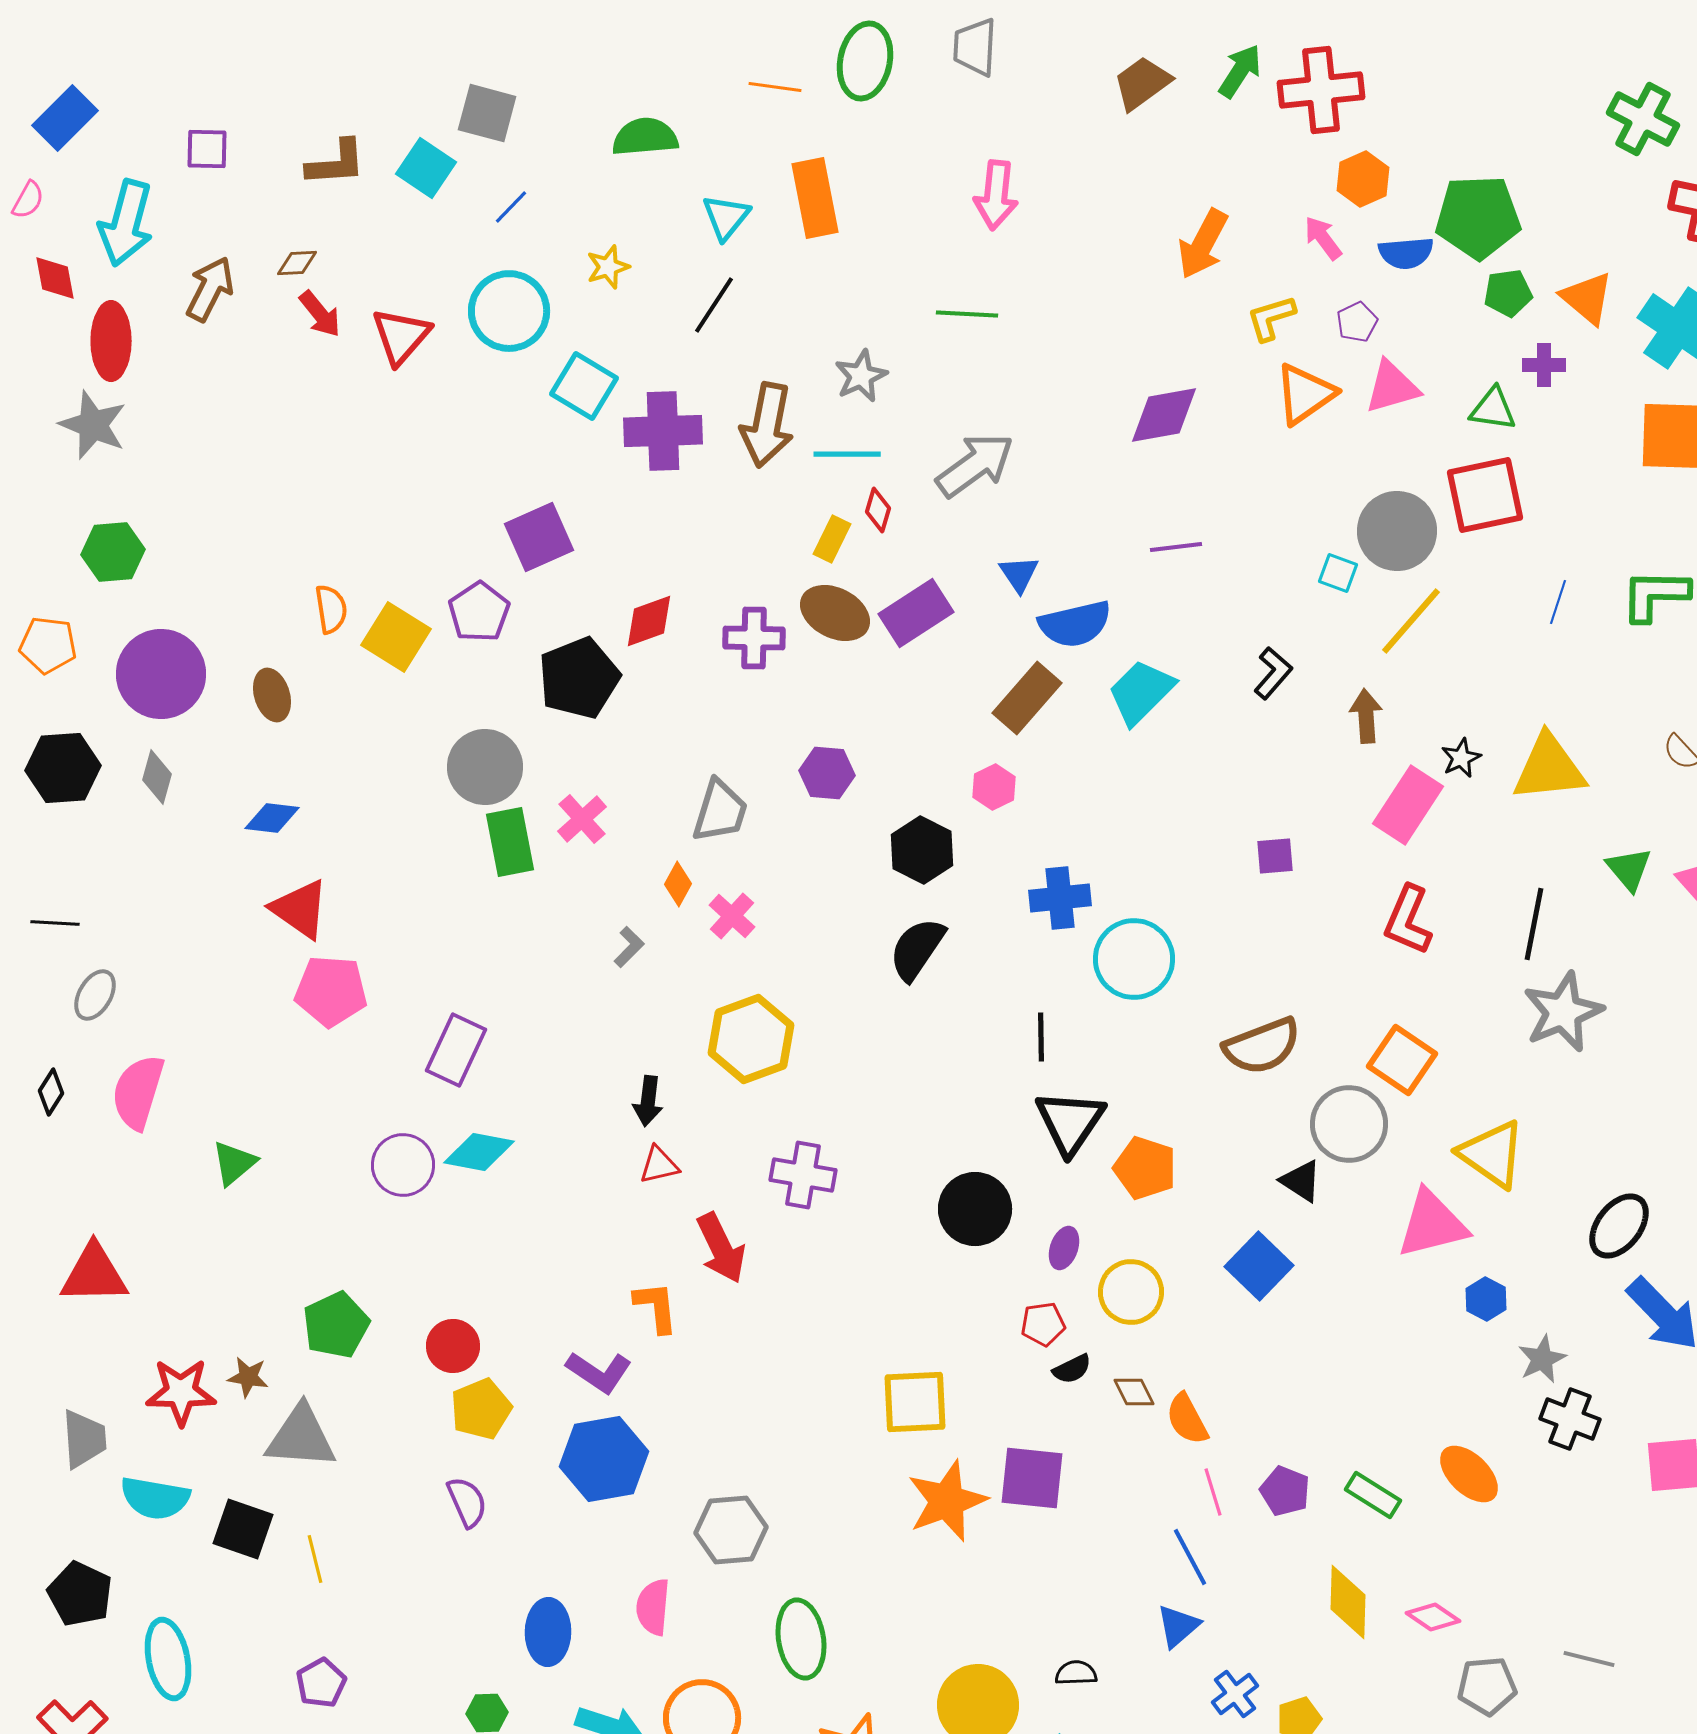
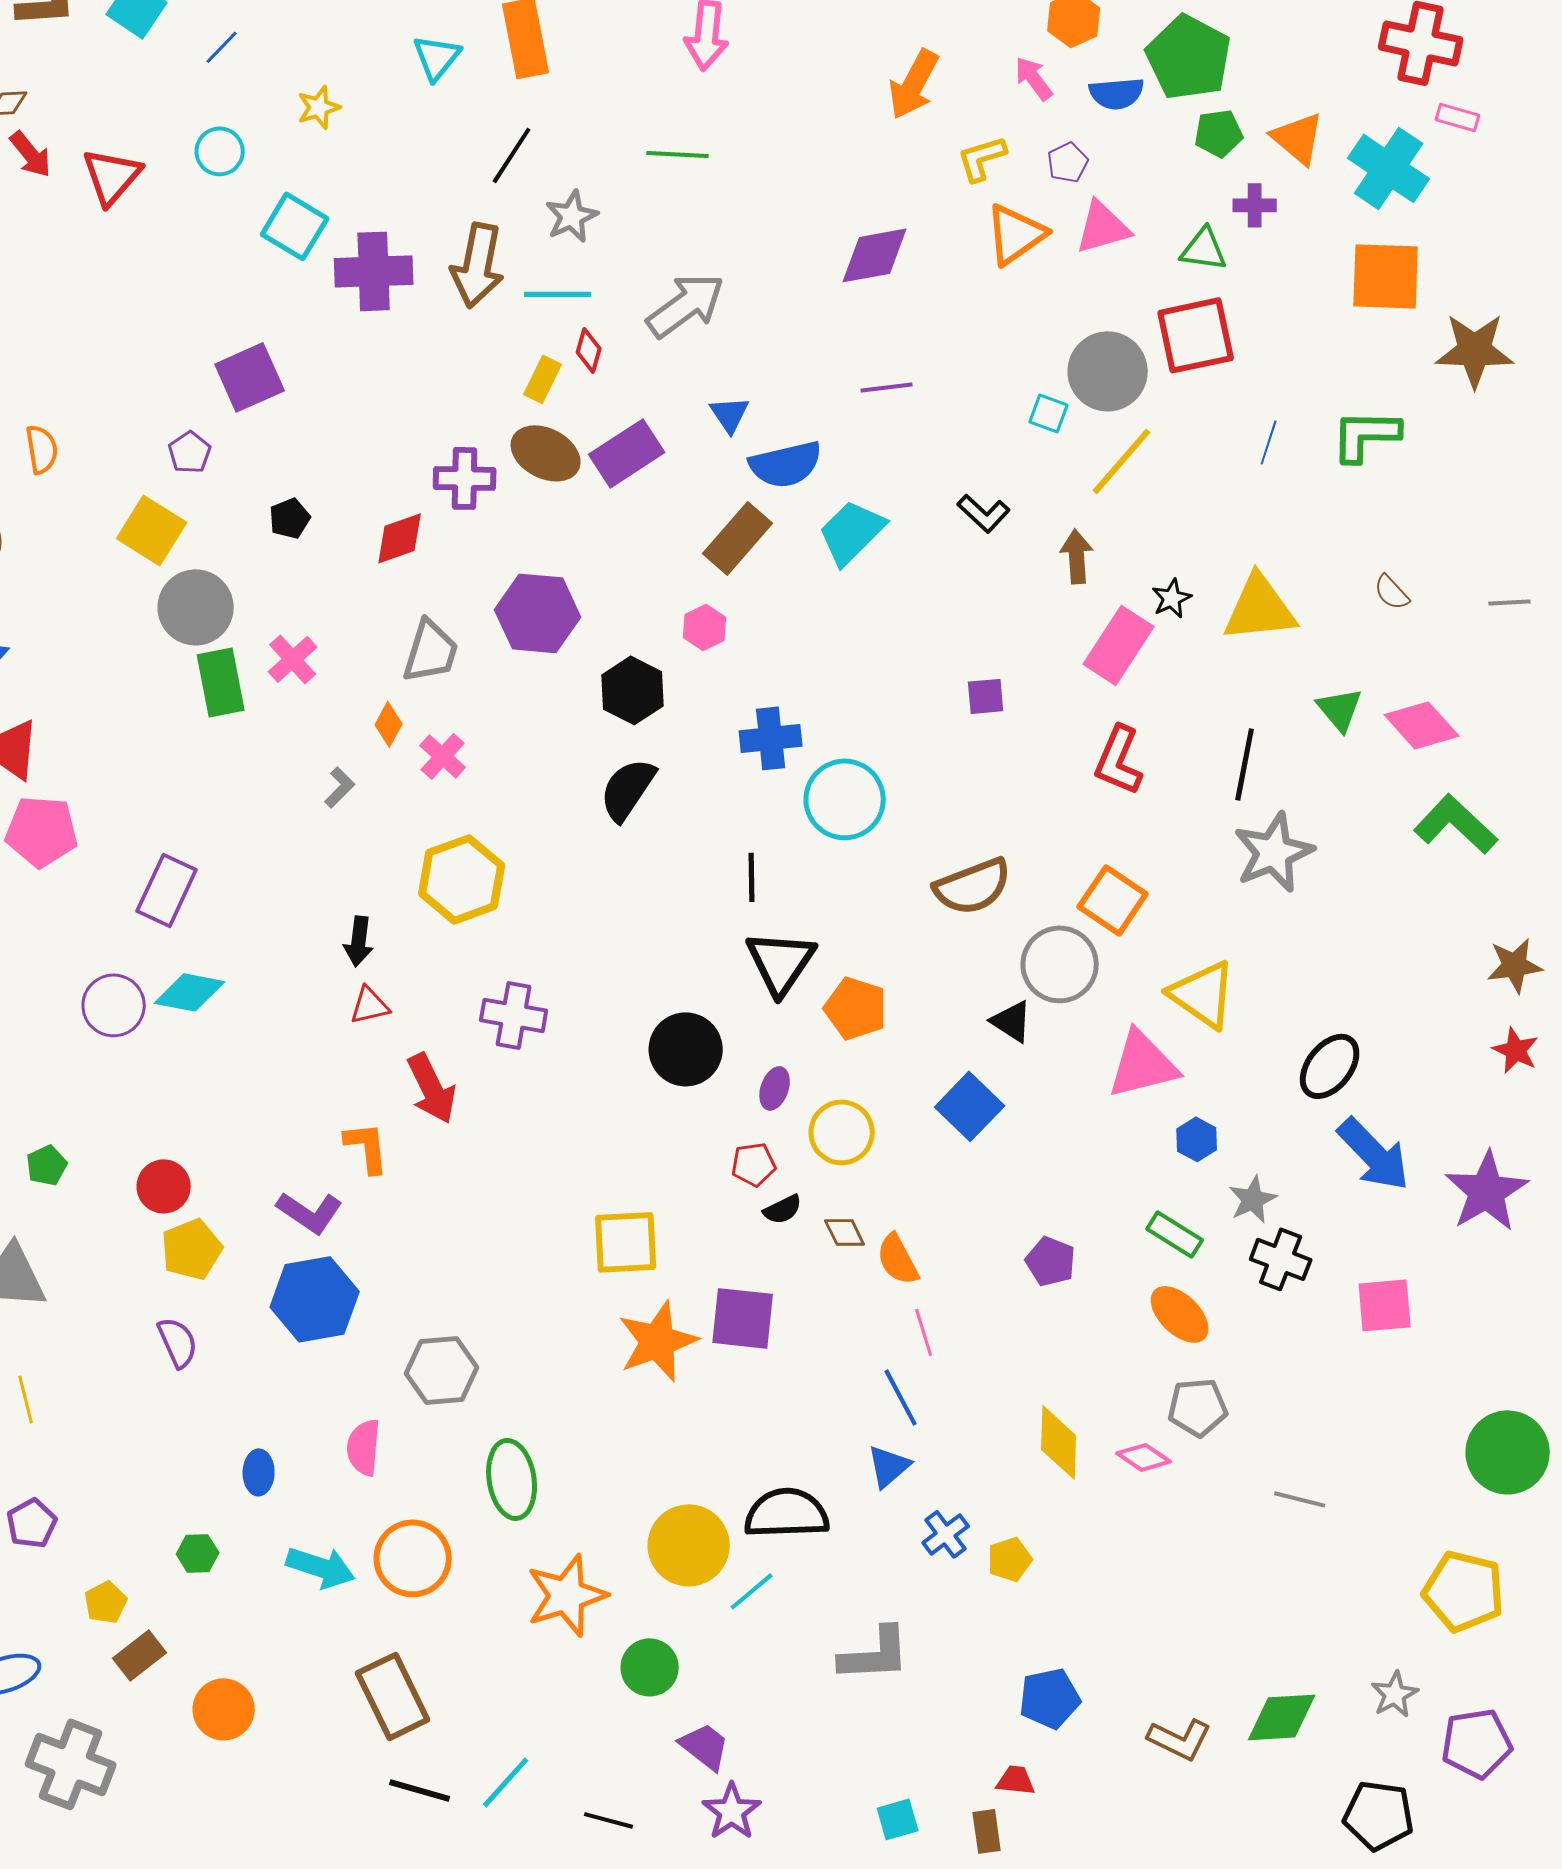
green pentagon: (1478, 217) -> (1189, 57), turned 30
black line: (714, 305) -> (512, 155), moved
cyan circle: (509, 311) -> (220, 151), size x0.6
purple pentagon: (479, 612) -> (190, 452), size x0.7
red diamond: (649, 621) -> (400, 538), moved
yellow square: (396, 637) -> (152, 530), moved
black L-shape: (1273, 673) -> (984, 513), turned 92
black pentagon: (579, 678) -> (290, 518), size x0.5
purple hexagon: (827, 773) -> (538, 613), size x1.5
green pentagon: (336, 1325) -> (47, 1165), size x0.6
purple pentagon: (1285, 1491) -> (1051, 1261), moved
green rectangle: (1373, 1495) -> (1175, 1234), moved
blue ellipse: (548, 1632) -> (259, 1472), size x0.7
black semicircle: (1076, 1673) -> (787, 1513), size x2.0
gray pentagon: (1487, 1686) -> (1198, 1407), moved

